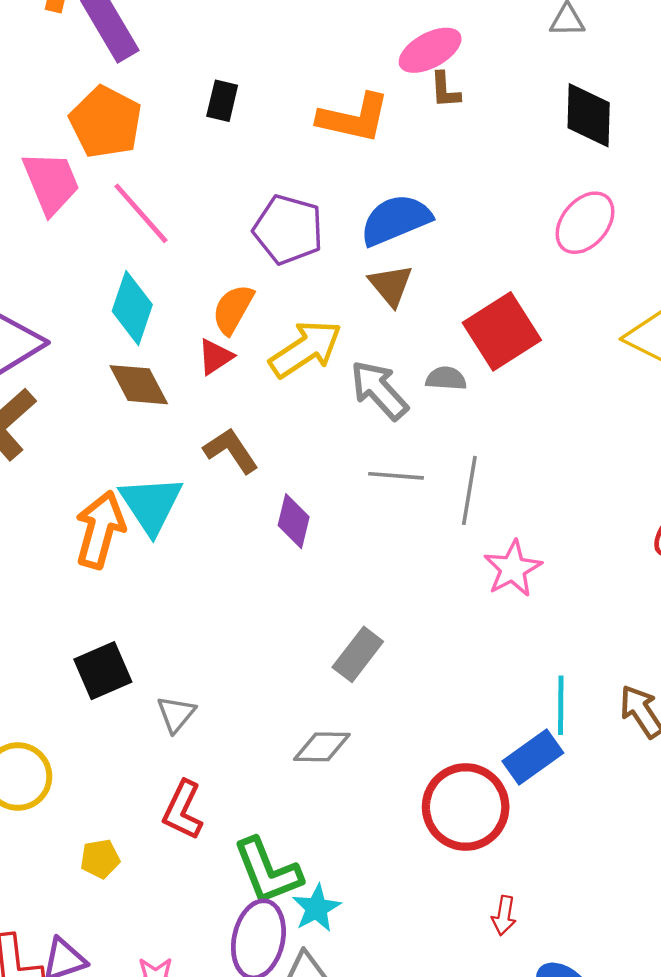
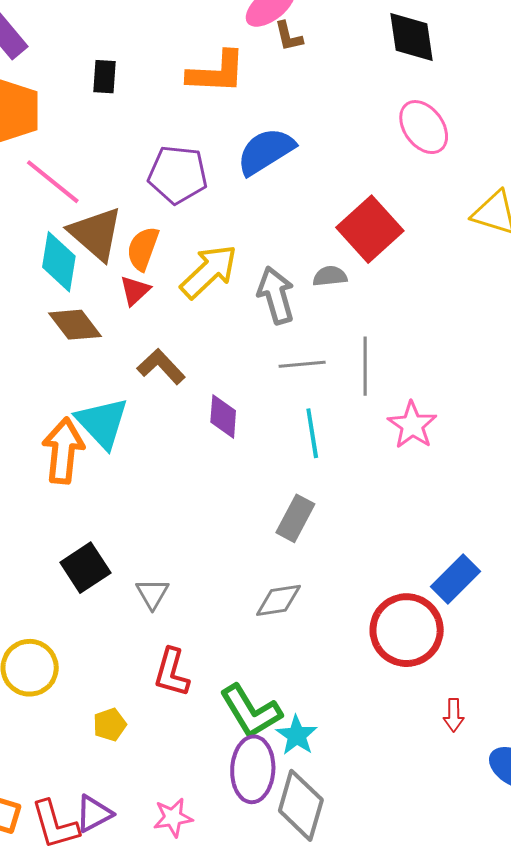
pink ellipse: (585, 223) -> (424, 127), turned -66
brown triangle: (391, 285) -> (96, 234), moved, size x1.5
gray arrow: (379, 390) -> (276, 295), turned 36
cyan line: (561, 705) -> (312, 433), moved

